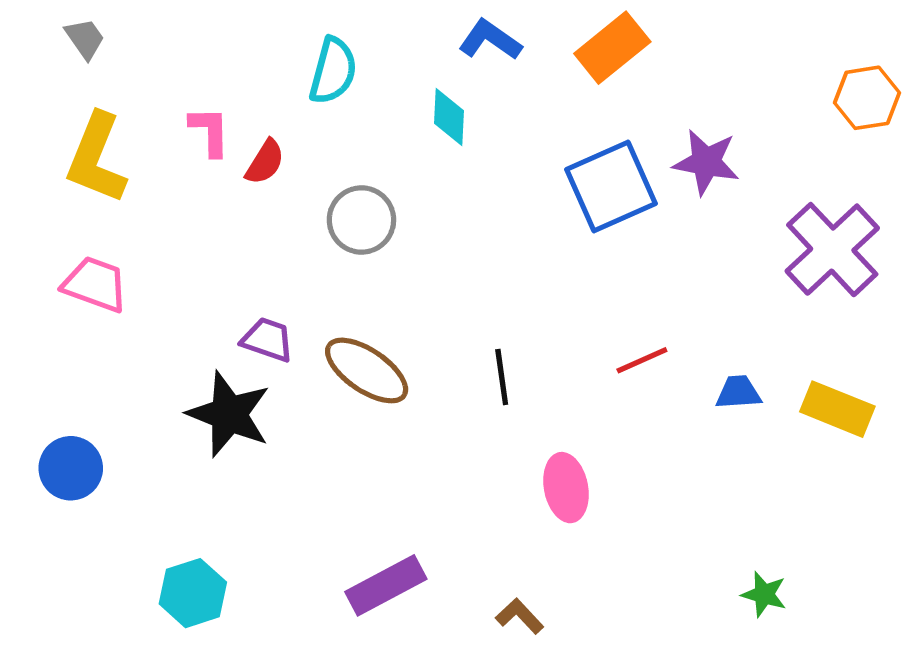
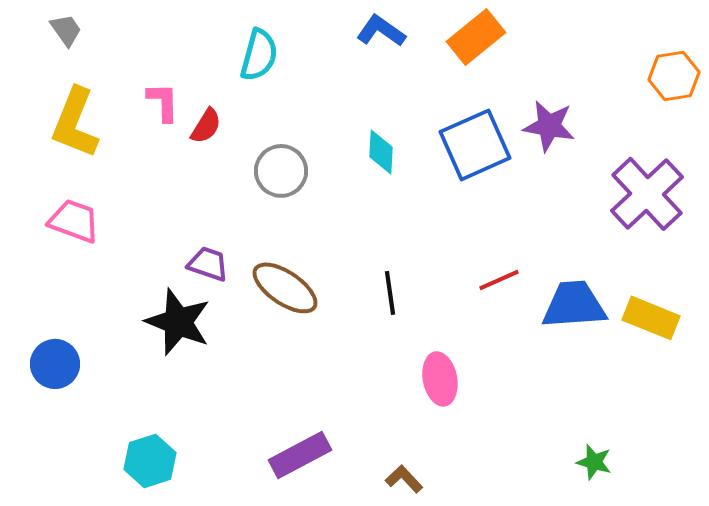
cyan diamond: (449, 117) -> (381, 152), moved
blue trapezoid: (738, 392) -> (574, 305), size x1.8

